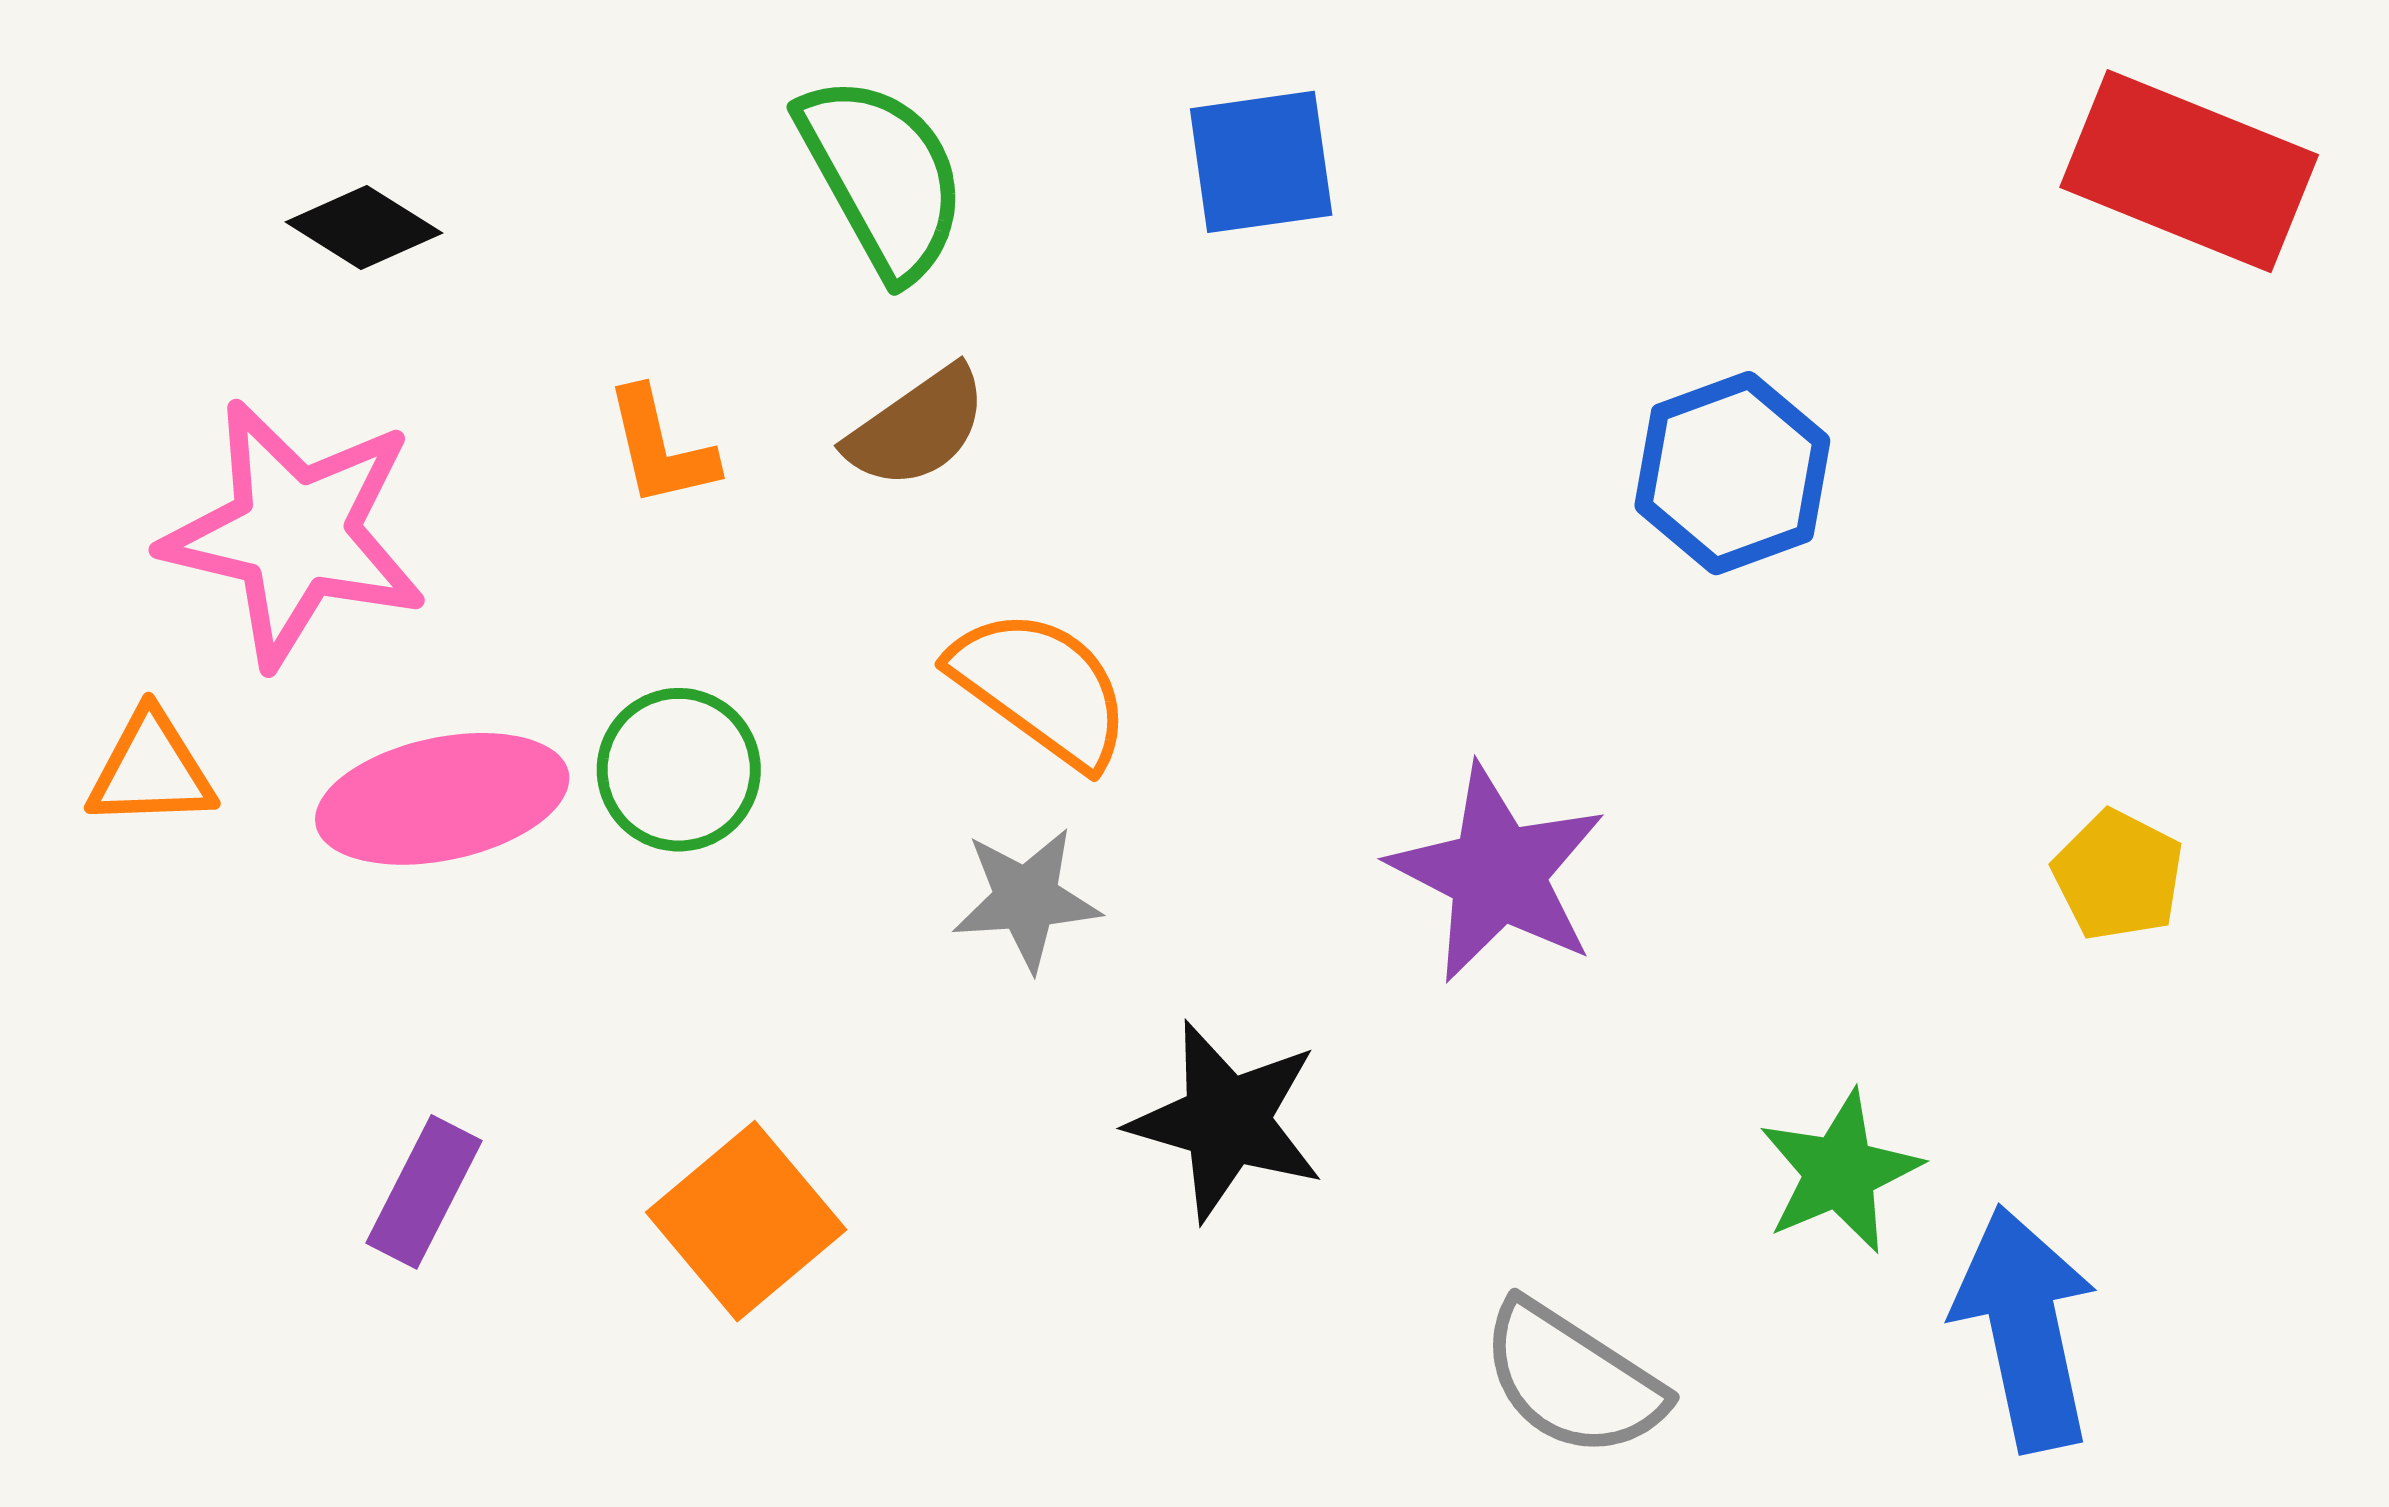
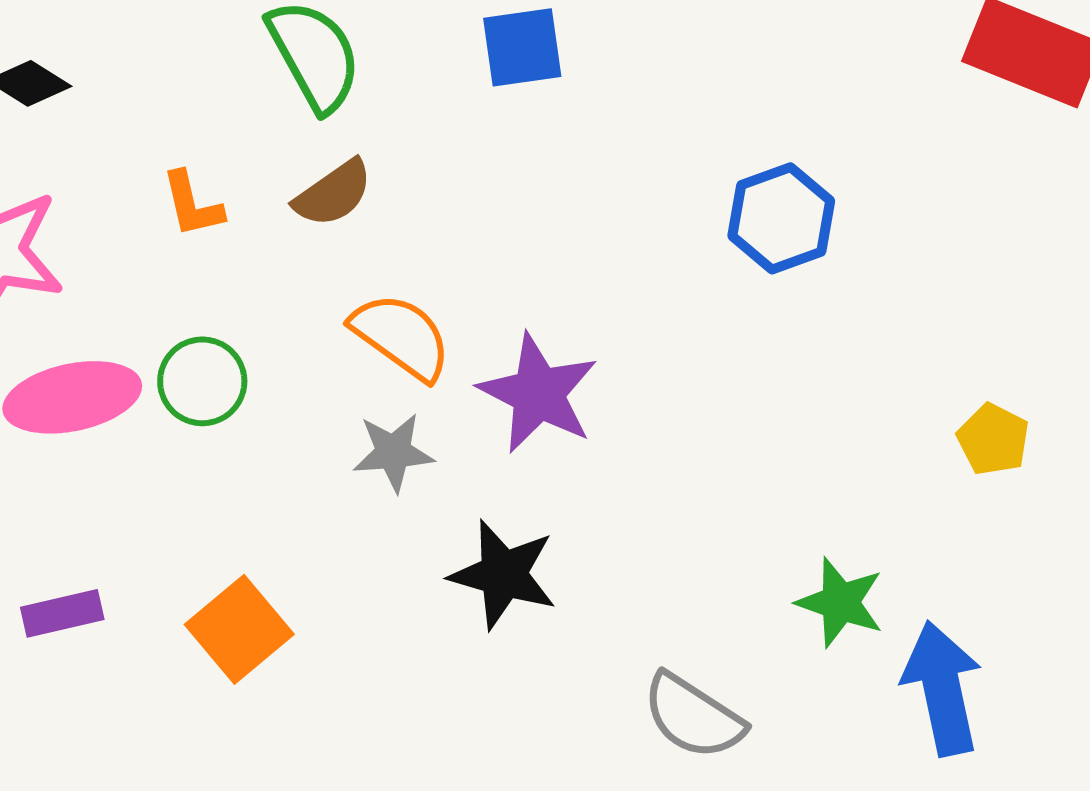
purple star: (1498, 873) -> (538, 393), moved
green star: (1840, 1172) -> (840, 602), turned -30
purple rectangle: (424, 1192) -> (62, 613), turned 50

